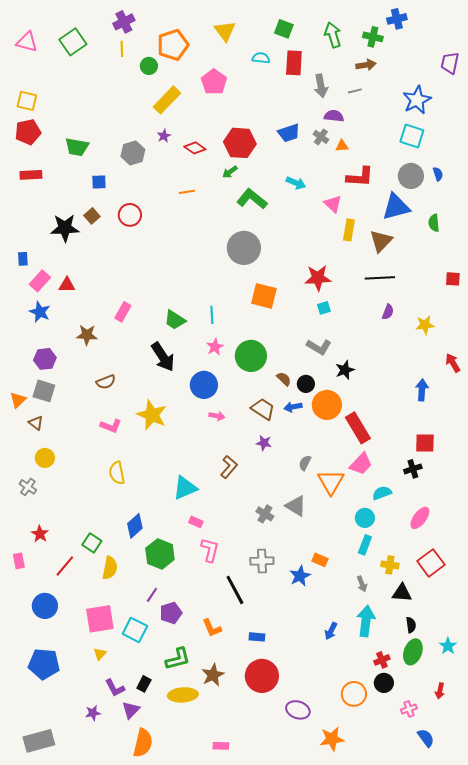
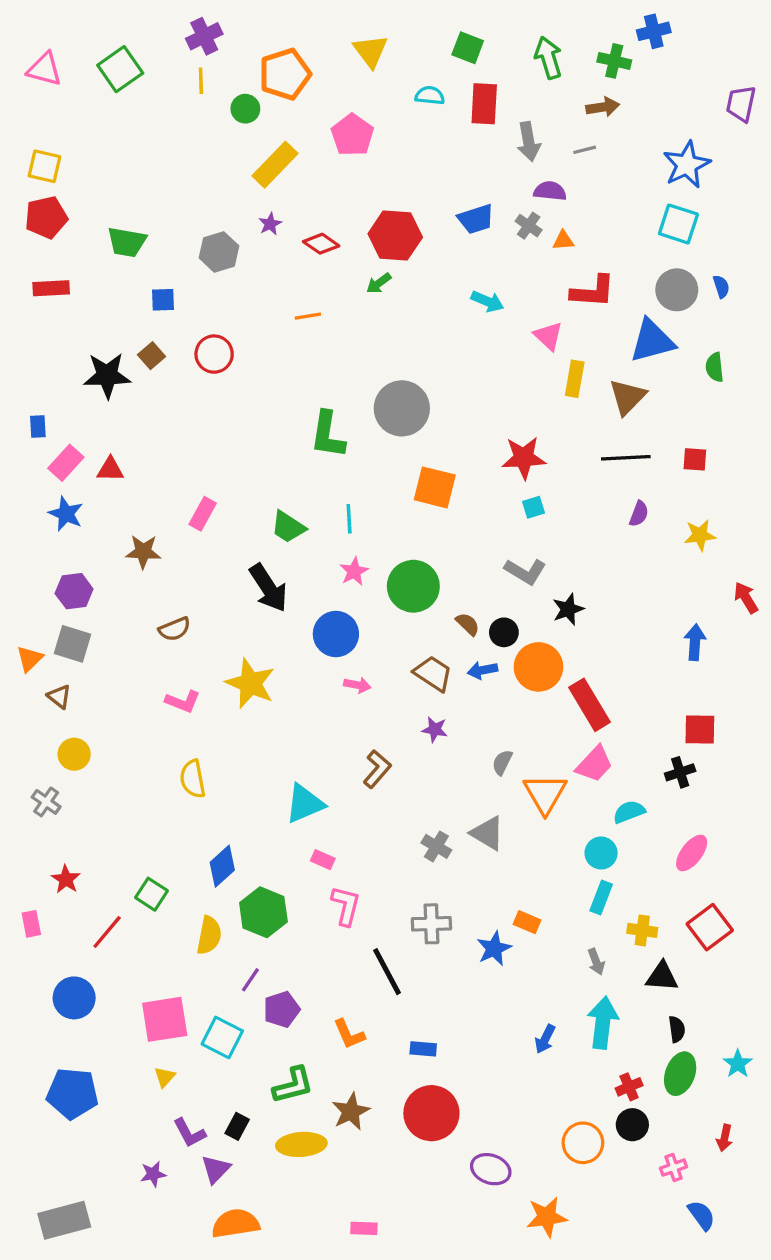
green L-shape: (252, 199) -> (328, 435), moved, turned -120
red square: (453, 279) -> (695, 459), moved
yellow semicircle: (110, 568) -> (209, 935), moved
orange semicircle: (143, 743) -> (235, 1224), turned -112

